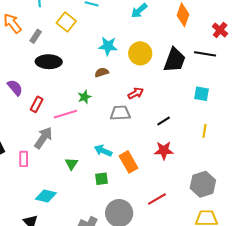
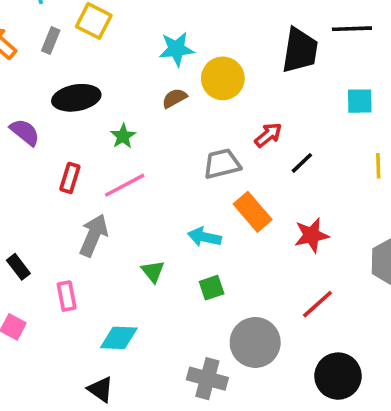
gray rectangle: (36, 36) -> (51, 41), moved
yellow circle: (140, 53) -> (223, 78), moved
purple semicircle: (15, 88) -> (25, 132), moved
red arrow: (136, 93) -> (268, 135), moved
green star: (84, 97) -> (123, 136), moved
red star: (164, 150) -> (312, 235), moved
pink rectangle: (24, 159) -> (67, 296), moved
orange rectangle: (129, 162) -> (253, 212), moved

